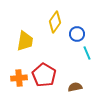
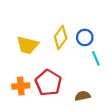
yellow diamond: (55, 22) -> (61, 37), moved
yellow trapezoid: (25, 41) -> (27, 45), turned 95

